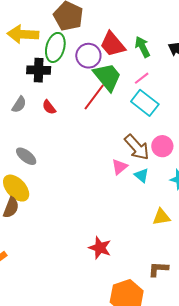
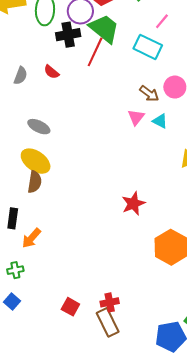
black cross: (39, 70) -> (68, 35), moved
pink line: (142, 78) -> (162, 21), moved
brown arrow: (137, 147) -> (149, 94), size x0.7
red star: (100, 248) -> (133, 204), turned -30

